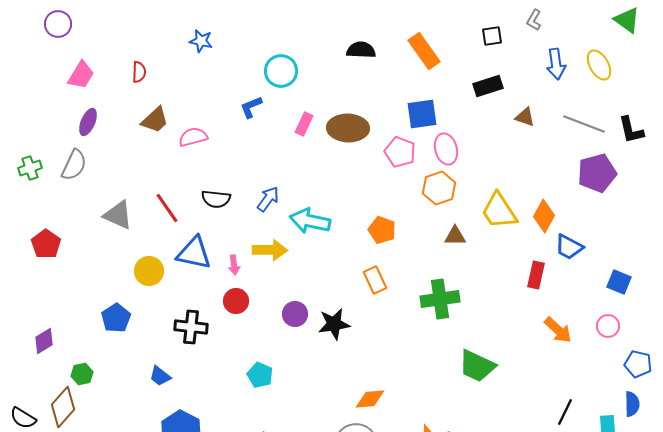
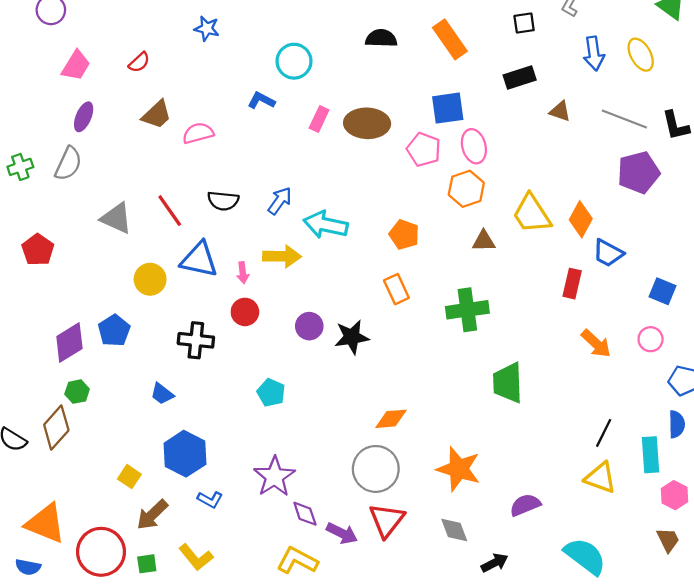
red semicircle: (139, 72) -> (139, 62), turned 45
blue L-shape: (251, 107) -> (261, 100), turned 50
purple diamond: (44, 341) -> (69, 342), moved, size x1.4
green trapezoid: (477, 366) -> (508, 383), turned 63

